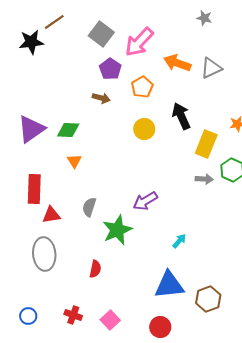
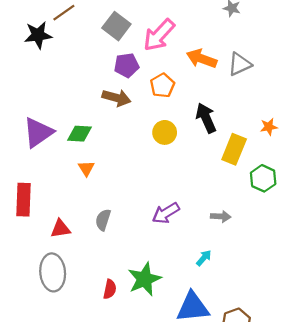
purple pentagon: (110, 69) -> (127, 65), turned 30
brown arrow: (101, 98) -> (116, 98), size x1.4
gray arrow: (204, 179) -> (221, 216), moved
red rectangle: (34, 189) -> (24, 200), moved
green star: (117, 230) -> (144, 279), moved

